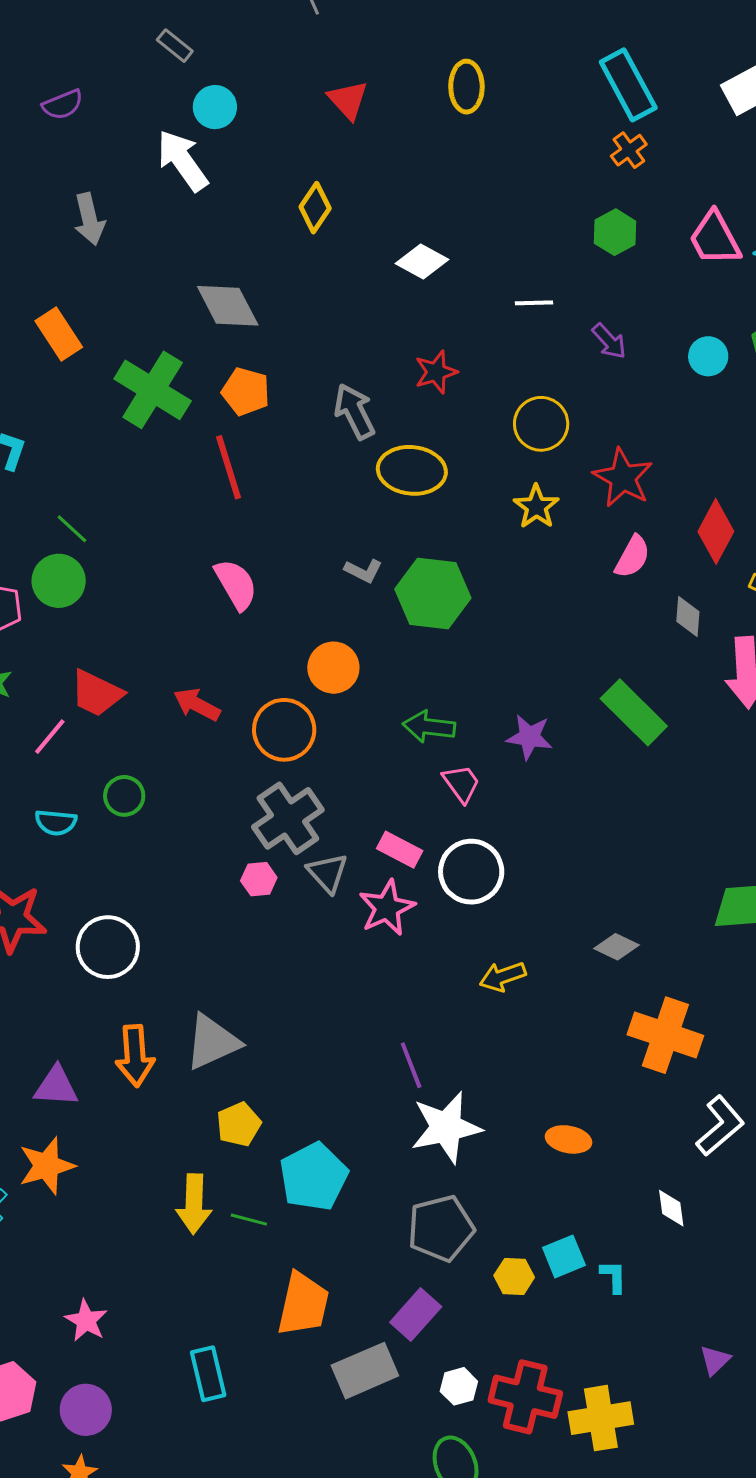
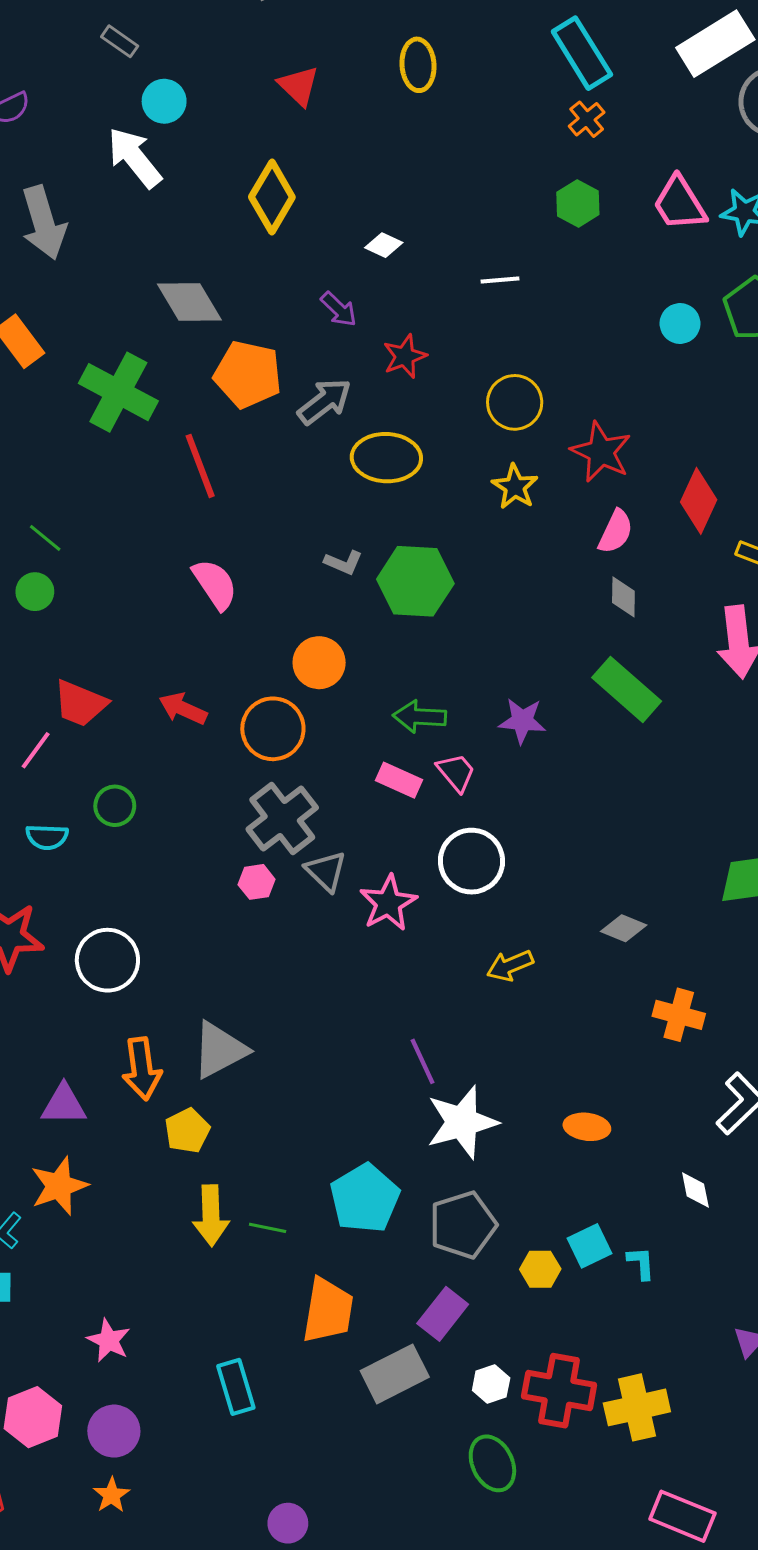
yellow diamond: (315, 208) -> (272, 197), size x1.4
gray arrow: (89, 219) -> (44, 223), size x1.4
white diamond: (422, 262) -> (384, 245), size x0.7
purple arrow: (609, 341) -> (339, 309), moved
orange pentagon: (246, 392) -> (248, 374), moved, size x1.4
gray arrow: (354, 411) -> (325, 401), turned 82
green circle: (59, 581) -> (35, 592), size x0.7
gray diamond: (688, 616) -> (623, 597), moved
pink rectangle: (400, 850) -> (399, 780), moved
orange cross: (665, 1035) -> (679, 1015), size x0.7
yellow pentagon: (239, 1124) -> (187, 1131), moved
cyan pentagon: (314, 1177) -> (365, 1198), moved

